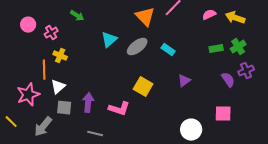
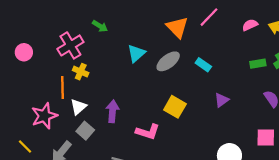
pink circle: (28, 25) -> (24, 52), moved
pink cross: (51, 33) -> (70, 45), size x1.6
purple arrow: (88, 103) -> (112, 111), moved
gray square: (64, 108) -> (85, 131), turned 35

